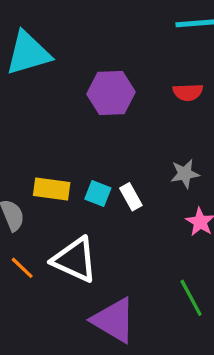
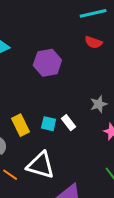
red semicircle: (188, 92) -> (93, 42), moved, turned 30
yellow rectangle: (52, 189) -> (21, 125), turned 65

